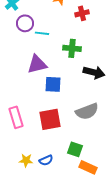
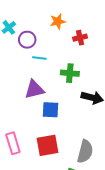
purple circle: (25, 23) -> (27, 40), moved
gray semicircle: (87, 111) -> (85, 151), moved, turned -55

